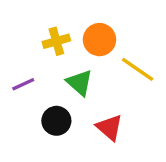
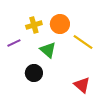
purple line: (23, 84) -> (14, 43), moved
red triangle: (109, 127) -> (82, 85), moved

